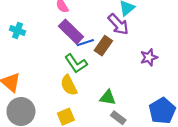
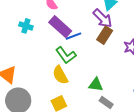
cyan cross: (17, 31) -> (26, 26), moved
brown rectangle: (103, 46) -> (105, 35), moved

